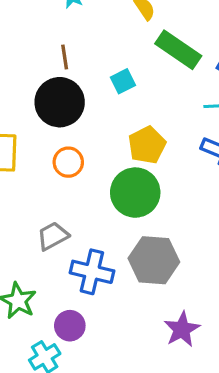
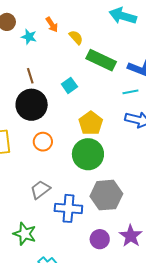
purple circle: (70, 326) -> (100, 239), moved

